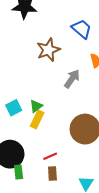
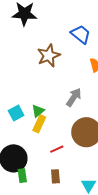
gray arrow: (72, 79) -> (74, 97), moved
red line: (50, 156) -> (57, 149), moved

